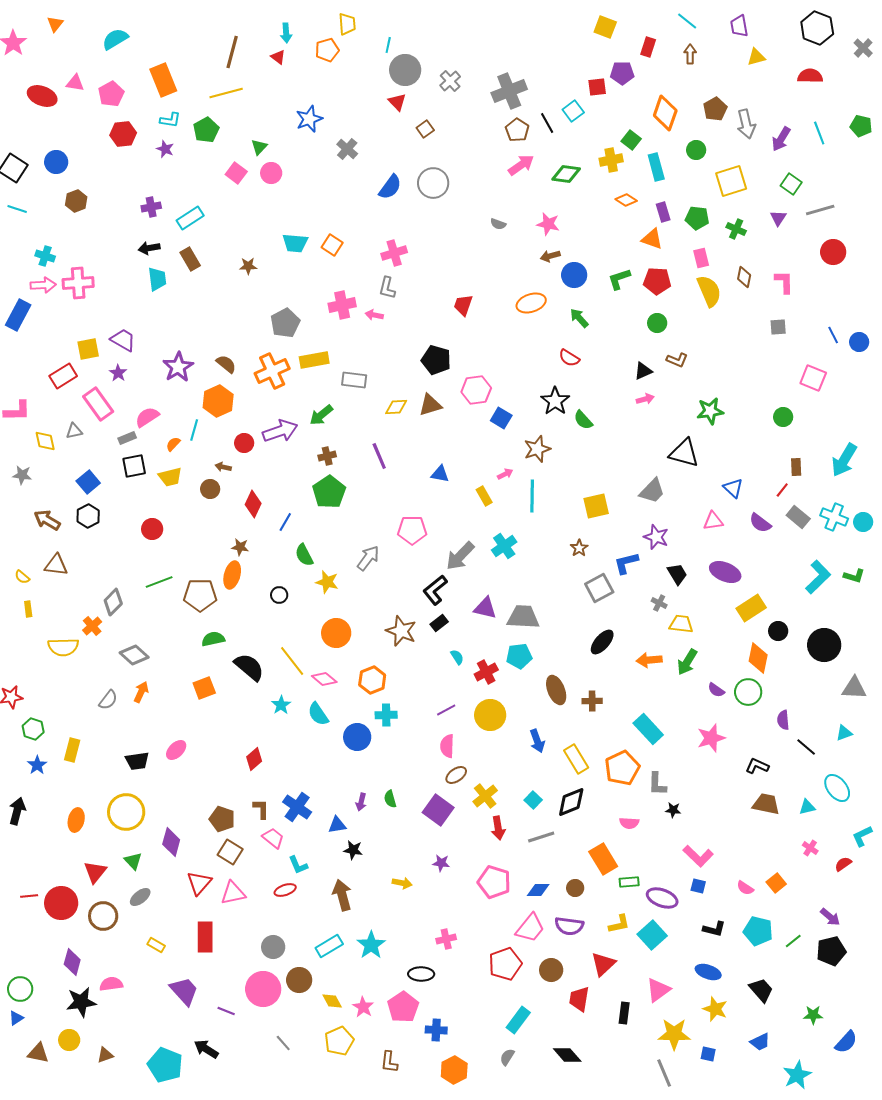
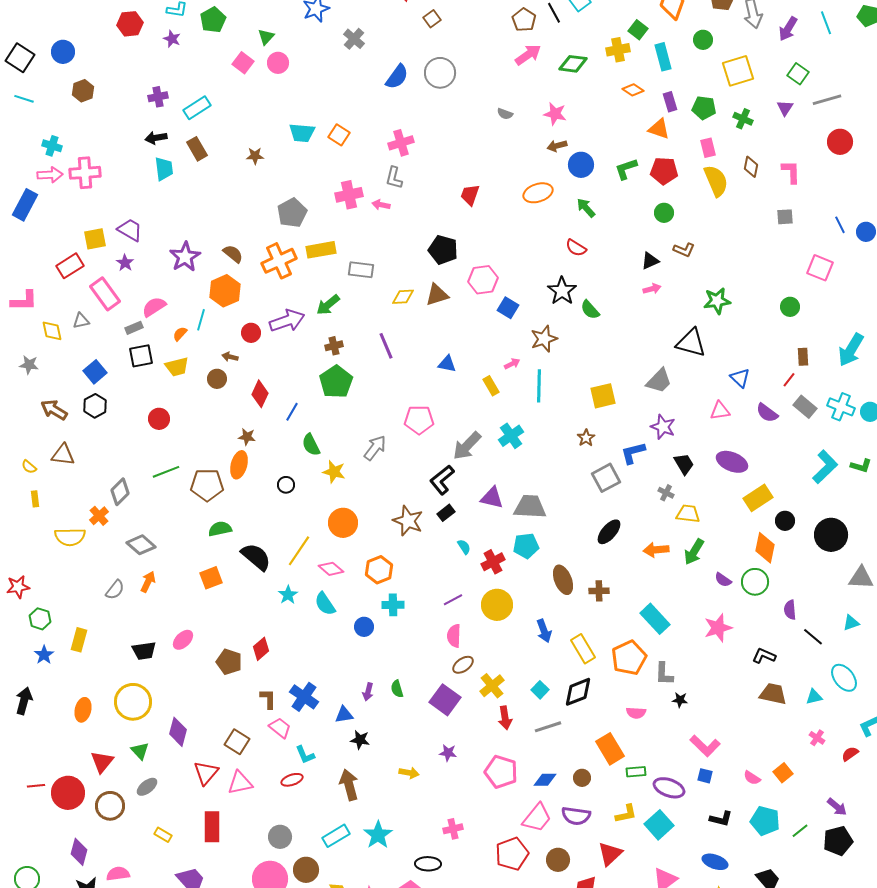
yellow line: (292, 661) -> (299, 551), turned 72
blue circle: (357, 737) -> (364, 627), size x0.7
brown pentagon: (222, 819) -> (229, 662), moved

